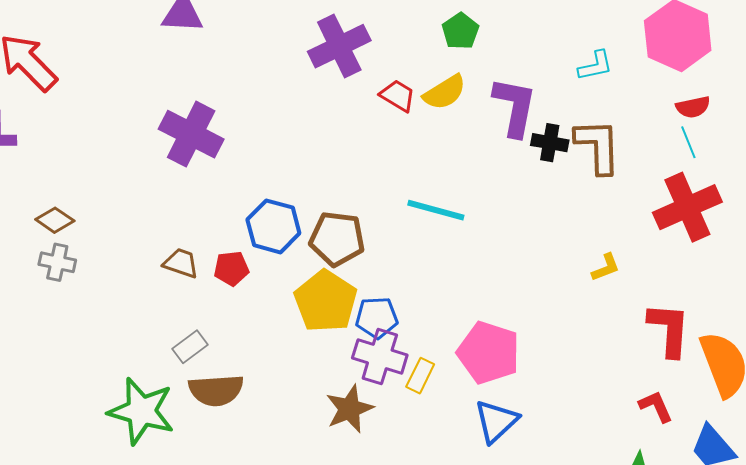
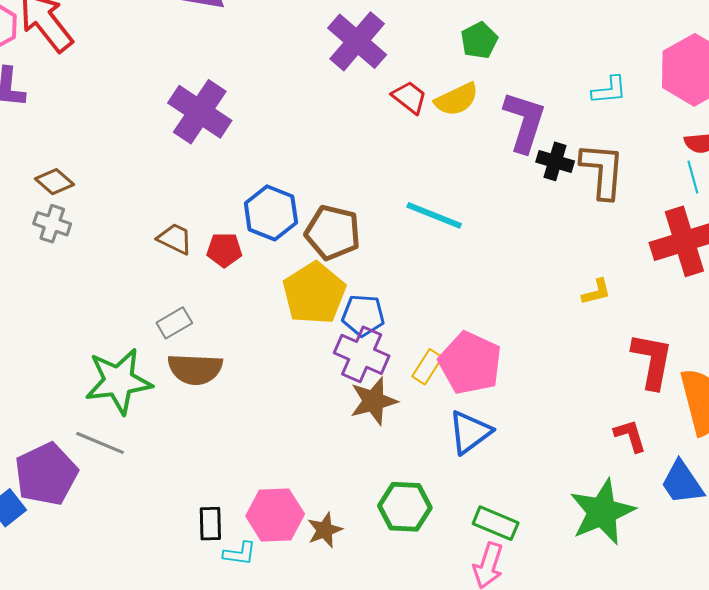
purple cross: (339, 46) -> (357, 41), turned -30
yellow rectangle: (420, 376) -> (427, 367), moved
brown star: (350, 409) -> (374, 401), moved
green star: (141, 411) -> (119, 381), turned -30

